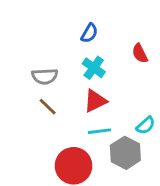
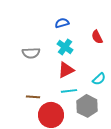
blue semicircle: (89, 33) -> (62, 23), turned -136
brown line: (48, 107) -> (33, 97), moved, turned -40
cyan semicircle: (146, 125) -> (99, 79), moved

